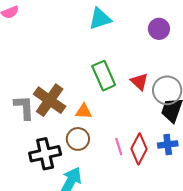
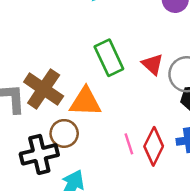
orange triangle: (84, 111) -> (85, 102), size x1.6
brown circle: (78, 139) -> (64, 133), moved

